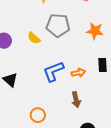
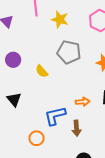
yellow semicircle: (34, 38) -> (42, 71), moved
blue L-shape: (53, 71) -> (55, 116), moved

